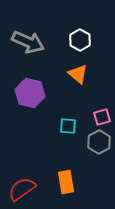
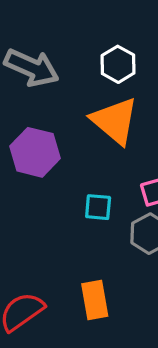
orange triangle: (78, 74) -> (115, 121), size x1.5

